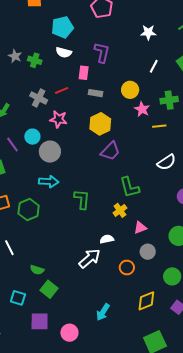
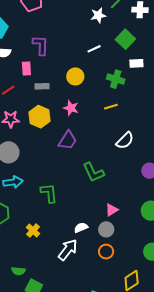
white star: (148, 32) -> (98, 15), moved
white line: (154, 66) -> (94, 49), turned 48
green cross: (169, 100) -> (116, 79), turned 36
pink star: (142, 109) -> (71, 108), moved
yellow hexagon: (100, 124) -> (40, 117), moved
yellow cross: (120, 210) -> (33, 231), moved
gray circle: (148, 252) -> (106, 229), moved

